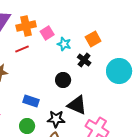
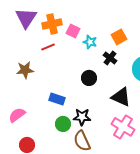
pink square: (47, 33) -> (73, 31), turned -32
black triangle: (77, 105) -> (121, 97), moved
green circle: (27, 126) -> (63, 124), moved

